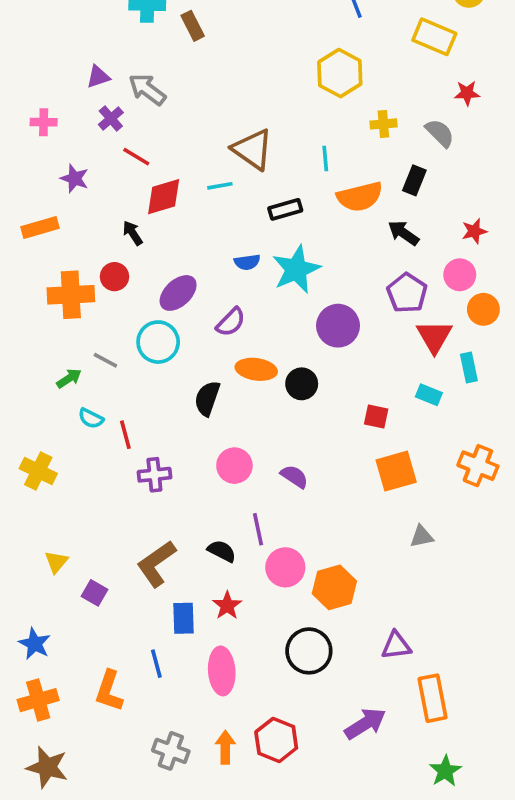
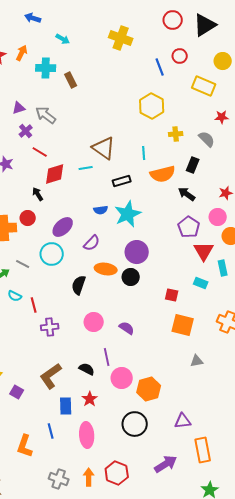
purple circle: (338, 326) -> (137, 252), moved
orange square: (396, 471) -> (183, 325), turned 30

